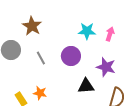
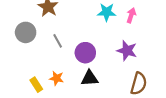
purple circle: (71, 56) -> (85, 53), moved
black triangle: (86, 86) -> (90, 78), moved

